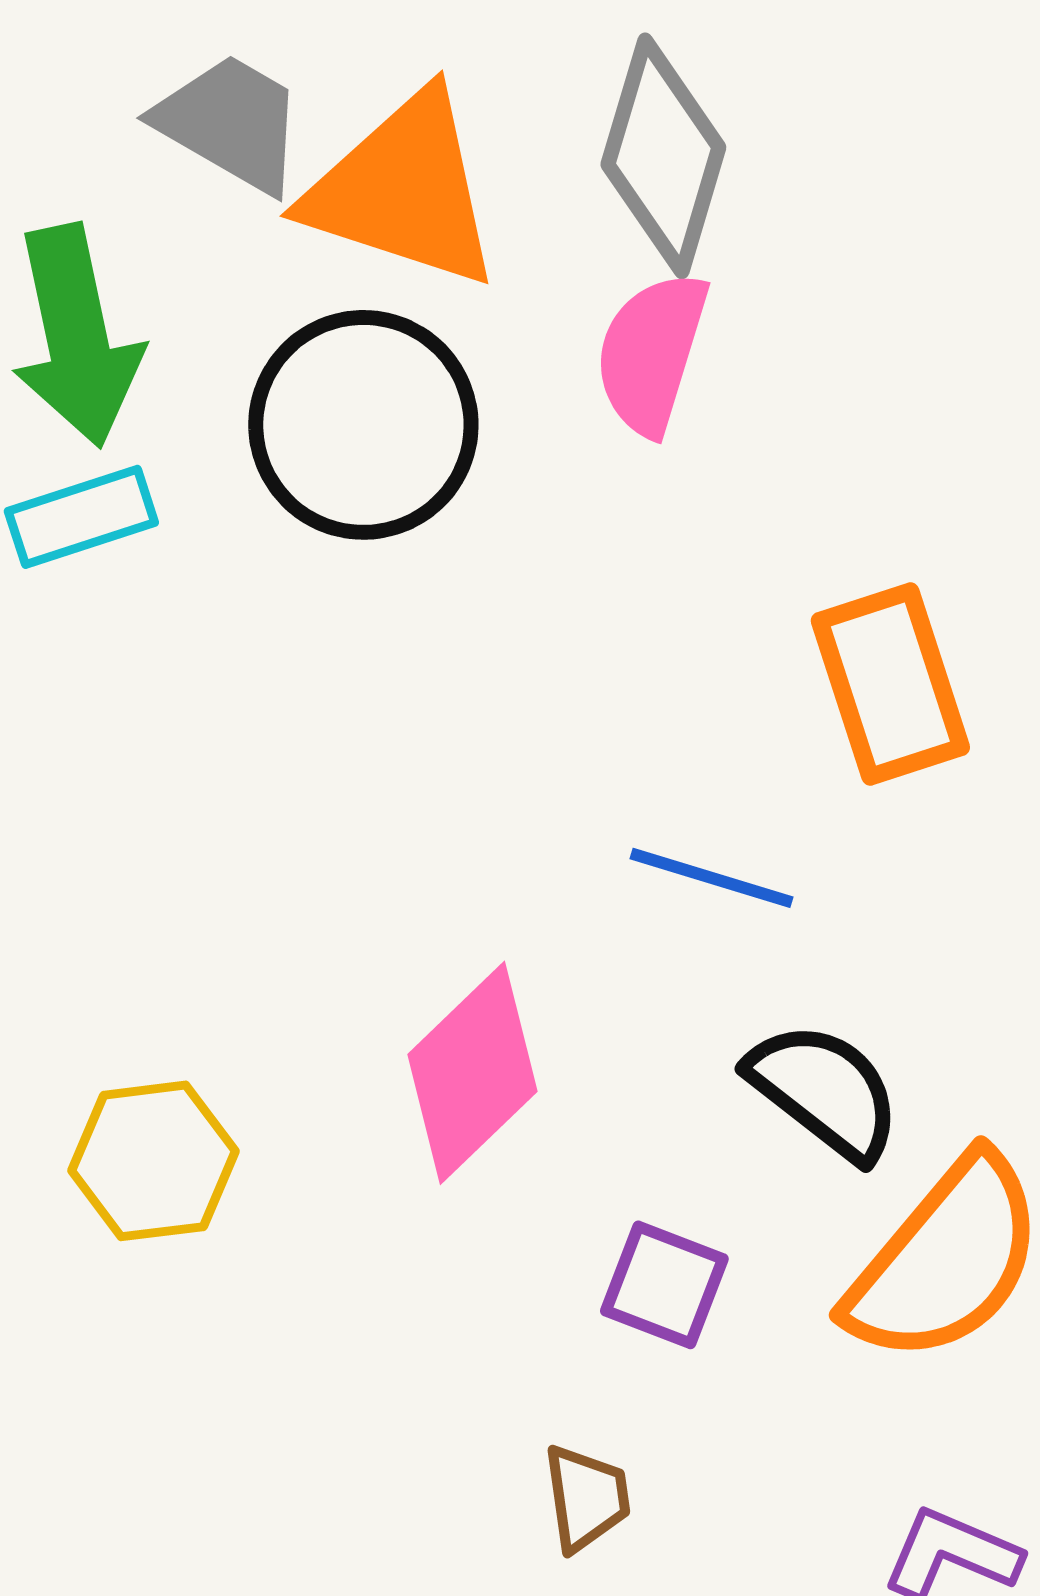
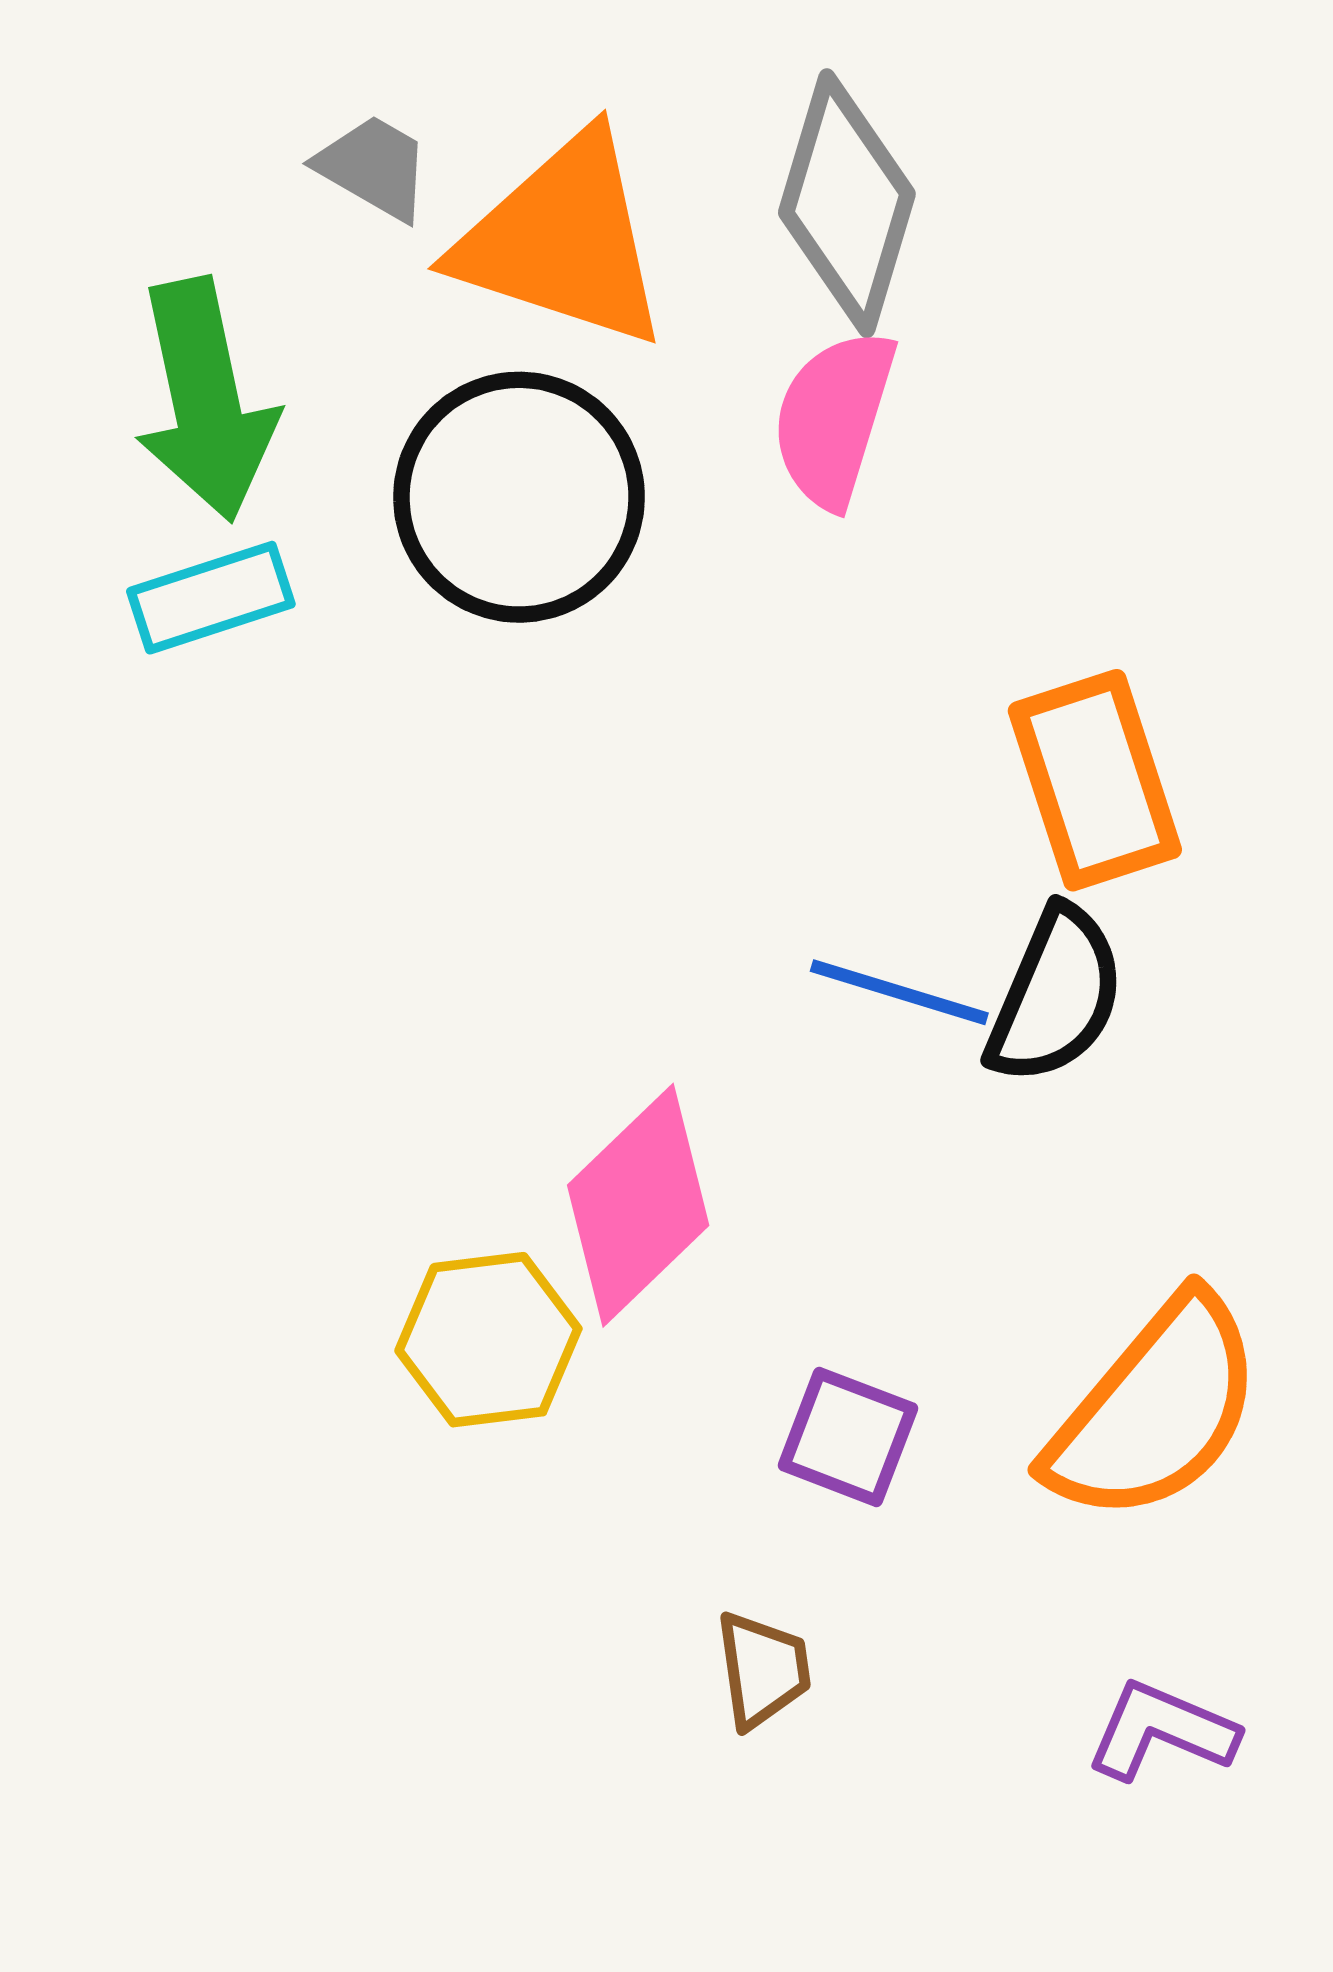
gray trapezoid: (230, 123) -> (374, 167), size x0.7
black semicircle: (824, 1091) -> (1056, 995), moved, turned 75
yellow hexagon: (153, 1161) -> (488, 1340), moved

